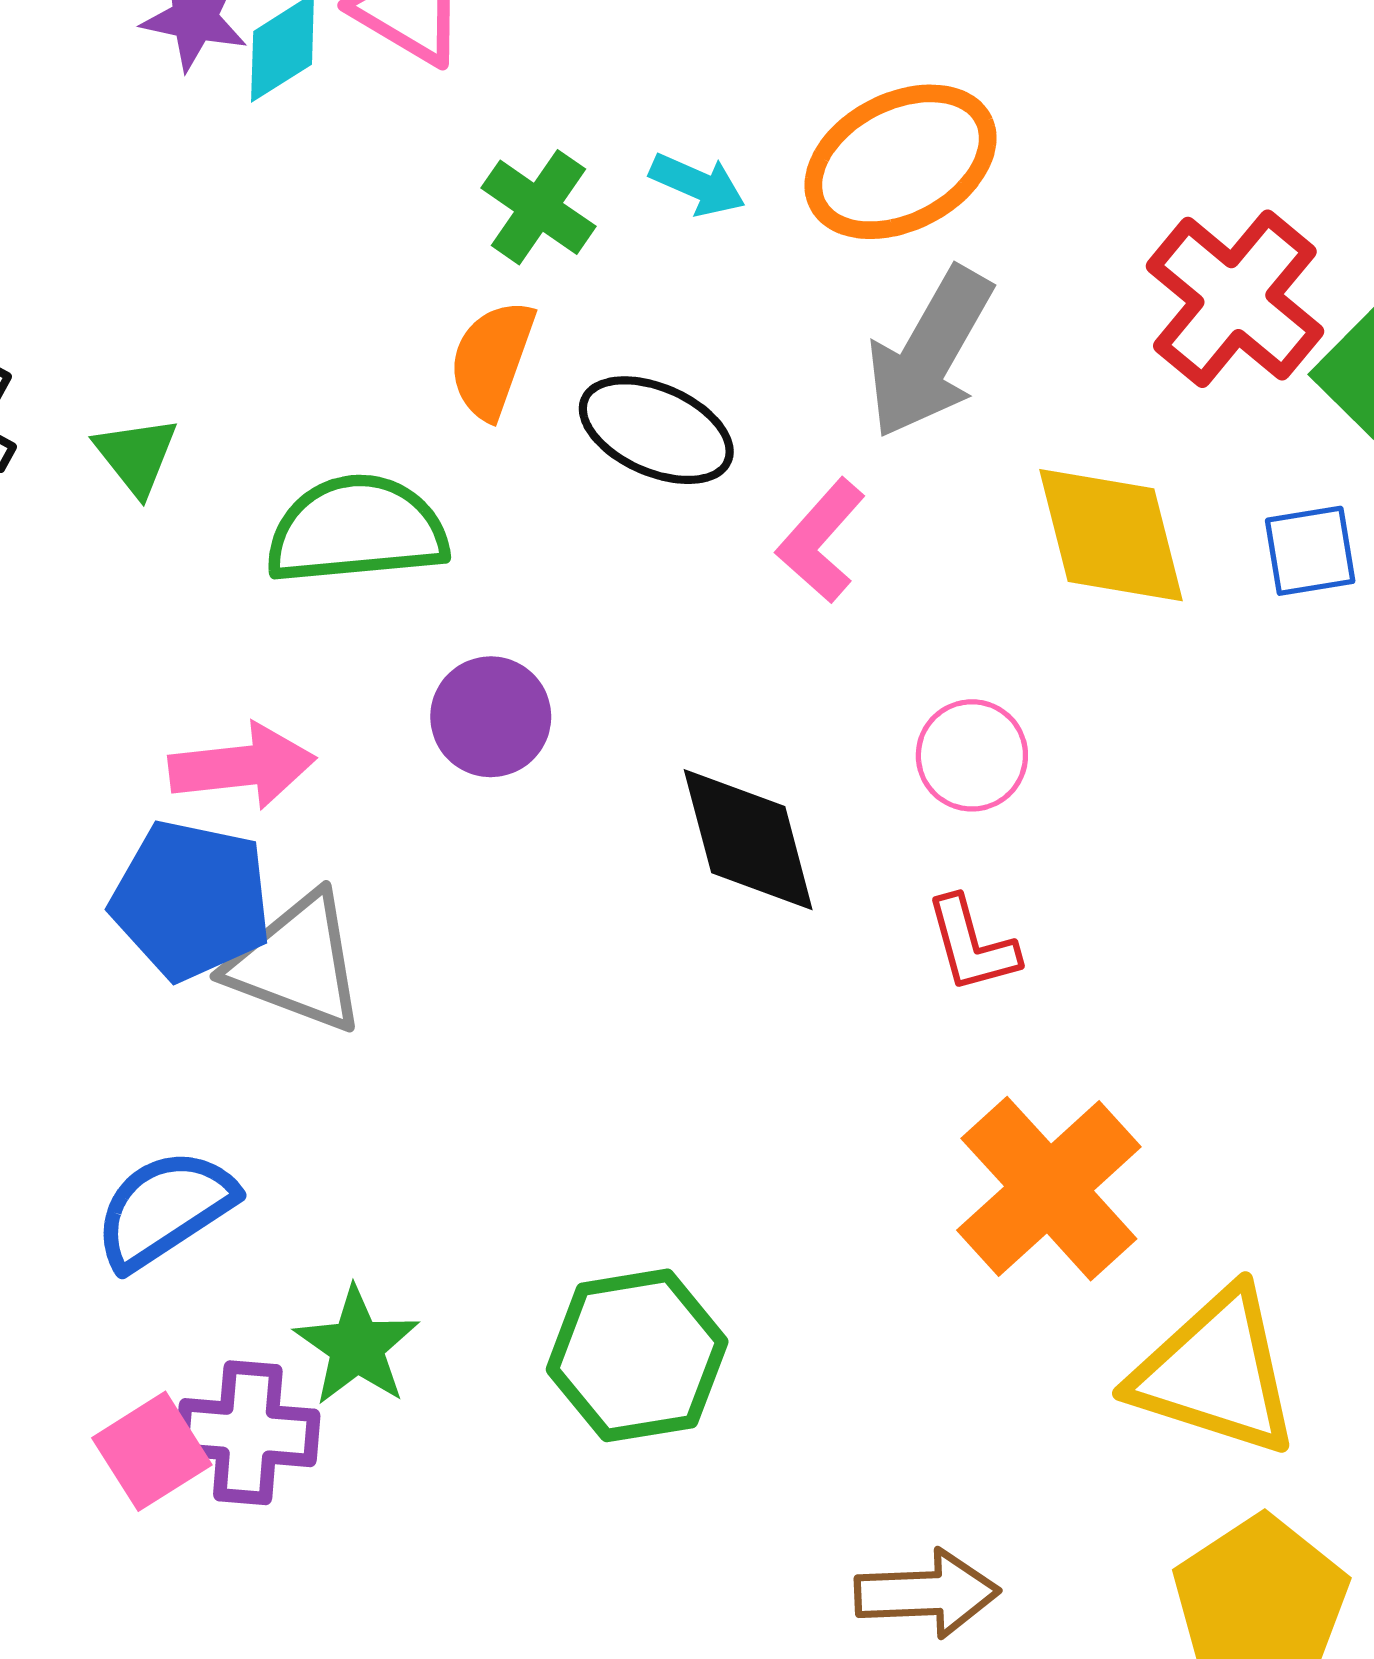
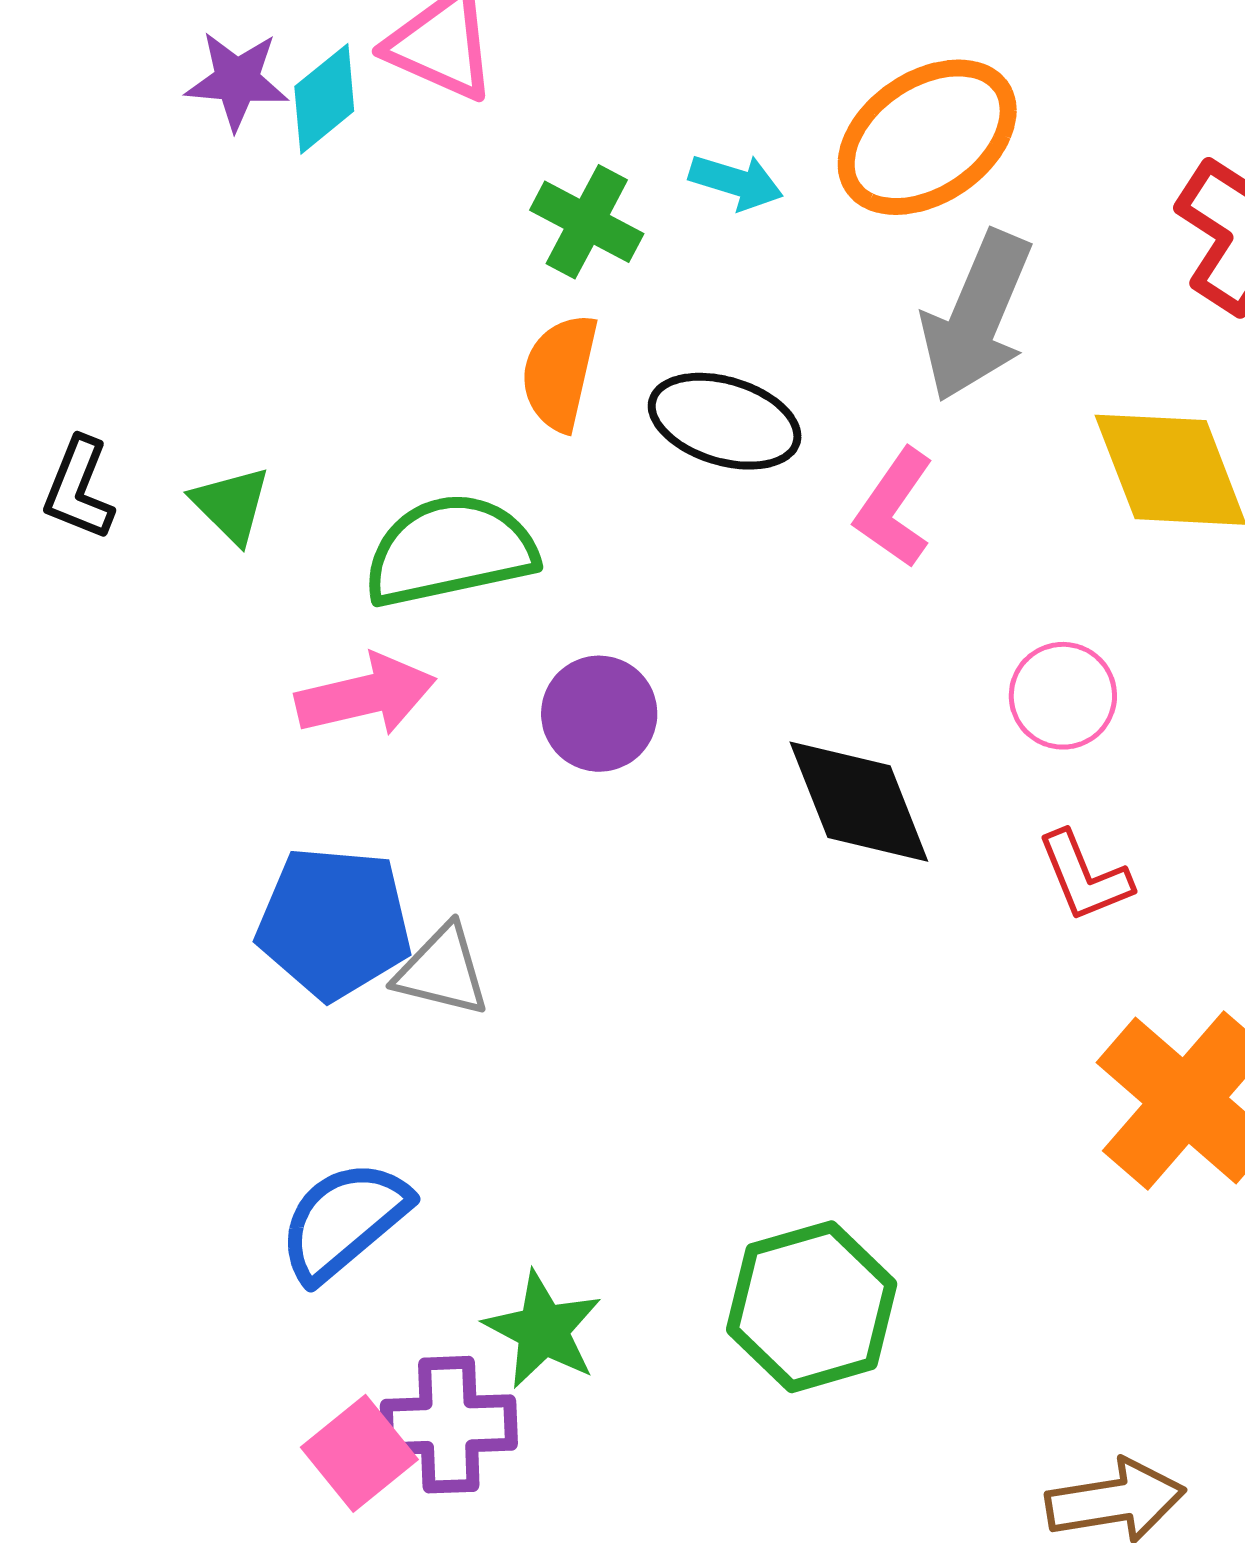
pink arrow: (242, 766) -> (366, 695), moved
gray triangle: (297, 963) -> (442, 971), size x0.7

